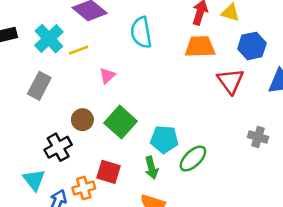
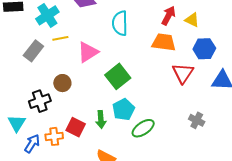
yellow line: (78, 50) -> (60, 38), moved
pink triangle: (107, 76) -> (88, 52), size x1.6
green square: (121, 122) -> (118, 76), moved
cyan pentagon: (164, 139) -> (123, 109), turned 30
green arrow: (151, 168) -> (101, 120), moved

